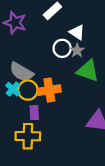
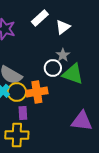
white triangle: (77, 32) -> (63, 27), moved, turned 49
white circle: (62, 48) -> (53, 68), moved

